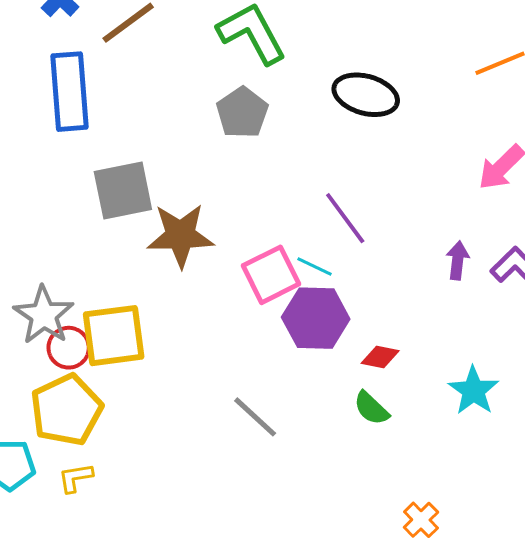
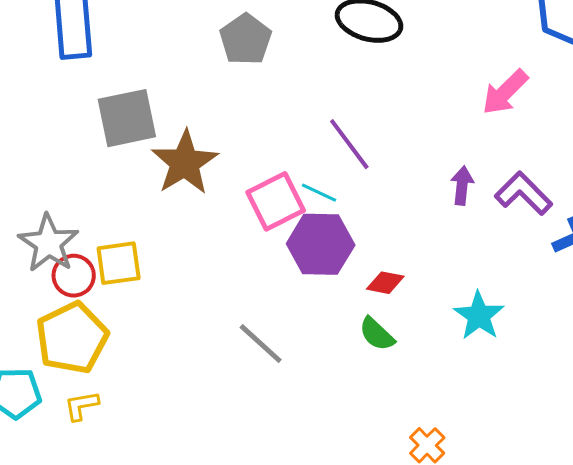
brown star: (180, 235) -> (185, 163), turned -30
yellow square: (114, 336) -> (119, 263), size x0.7

